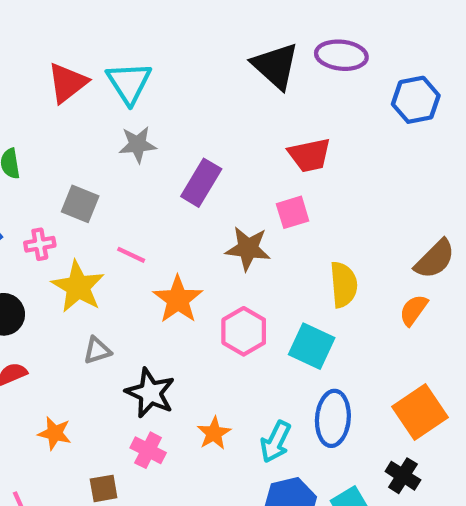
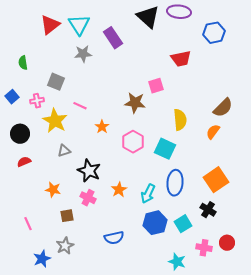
red trapezoid: (310, 155) -> (181, 59), moved
purple rectangle: (201, 183) -> (113, 38), moved, turned -65
orange star: (178, 299) -> (102, 127), size x0.6
orange star: (55, 433) -> (53, 190), moved

